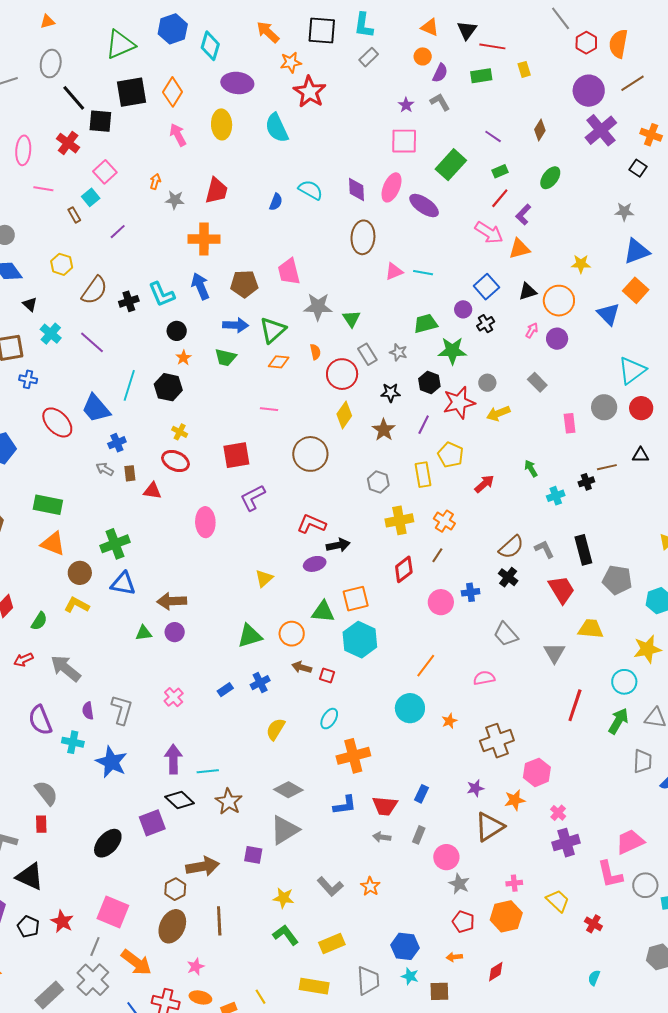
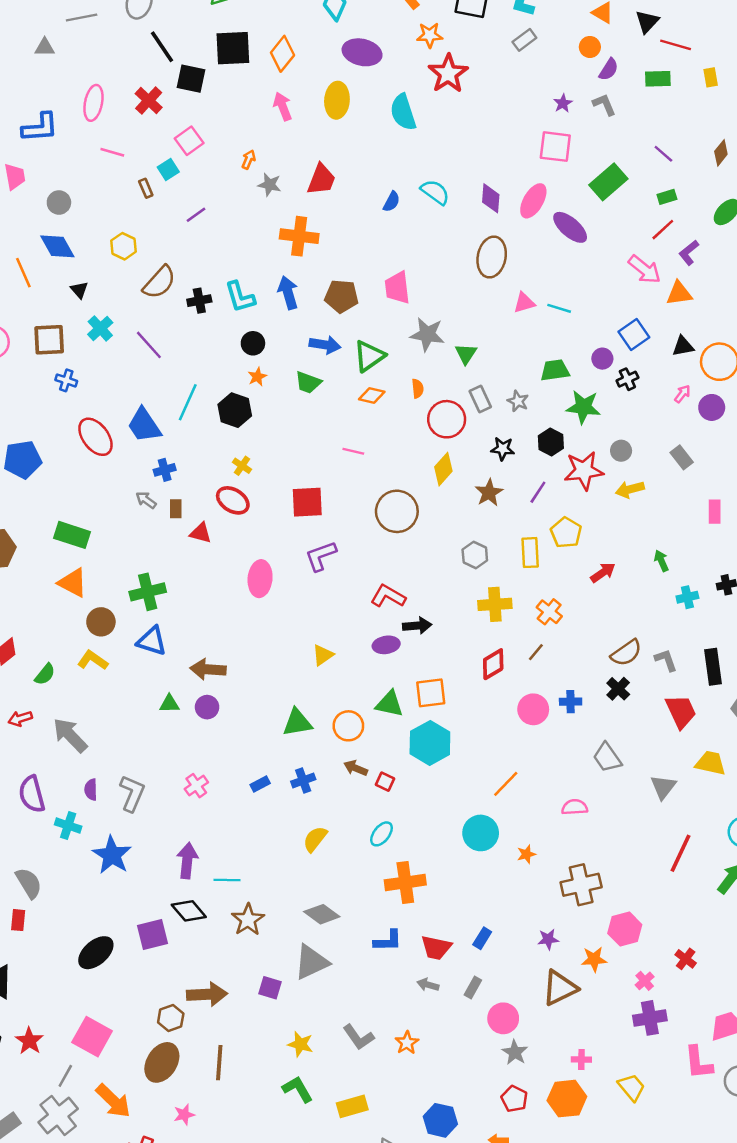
red cross: (593, 924) -> (686, 959), moved

